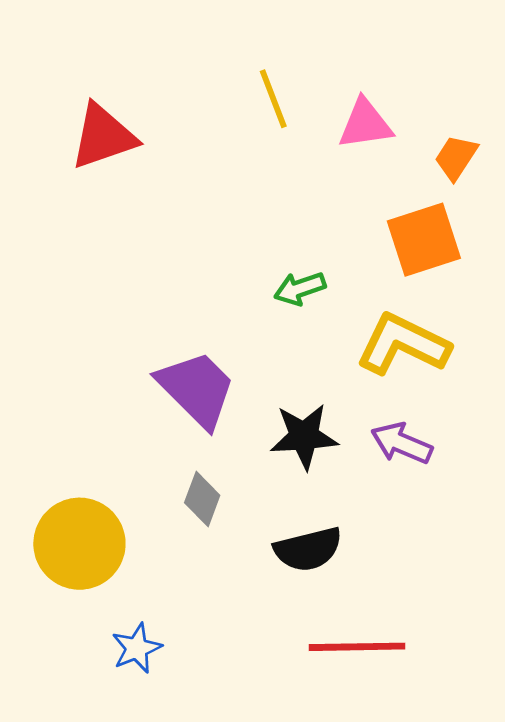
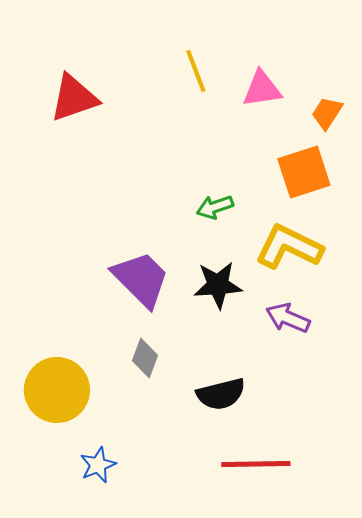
black star: (304, 436) -> (218, 285), moved

